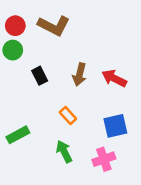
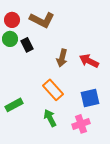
black rectangle: (40, 76) -> (27, 45), moved
orange rectangle: (68, 116) -> (53, 90), size x1.5

